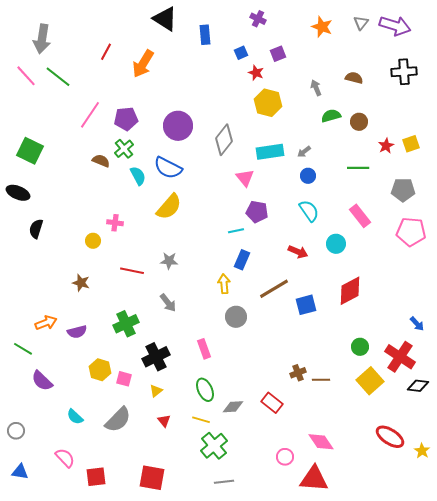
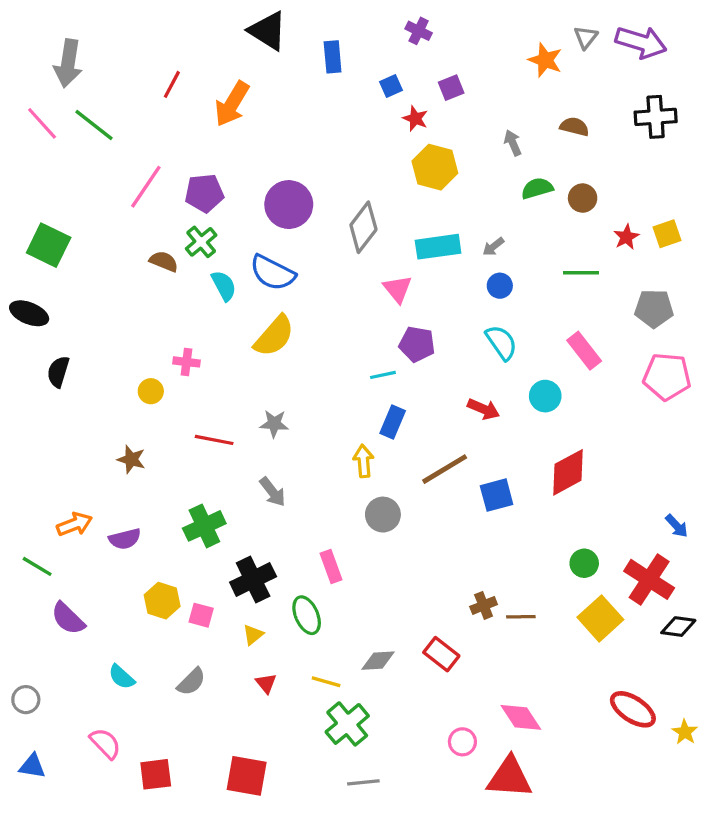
orange star: (322, 27) -> (545, 60), moved
green ellipse: (205, 390) -> (307, 615), moved
gray semicircle: (118, 420) -> (191, 682), size x0.7

